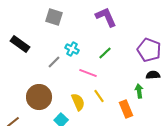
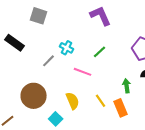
gray square: (54, 17) -> (38, 16), moved
green arrow: (139, 91) -> (126, 86), moved
yellow line: (99, 96) -> (100, 101), moved

